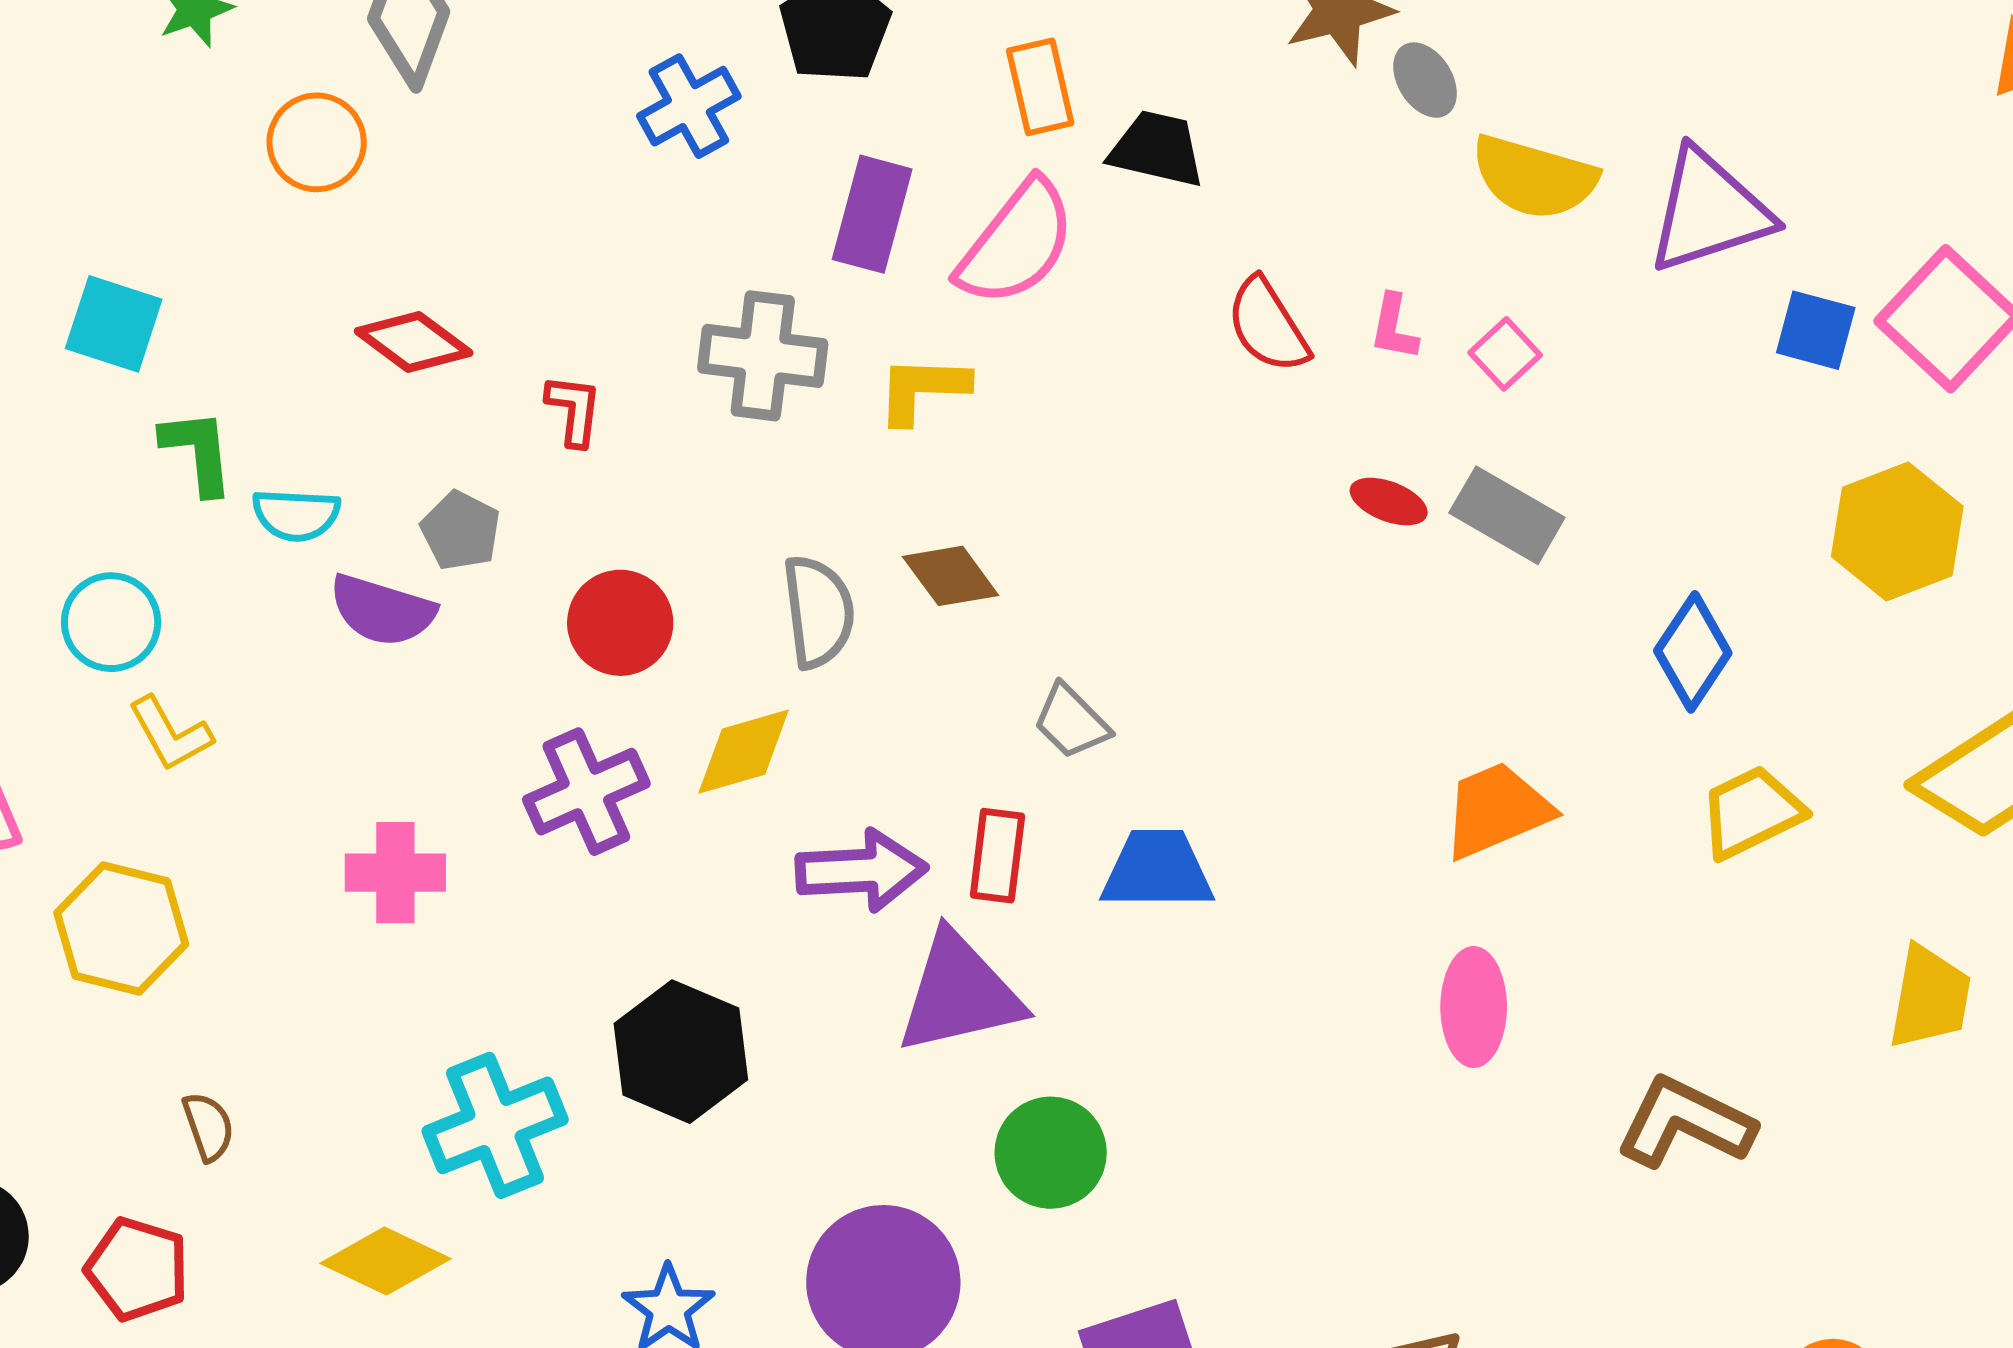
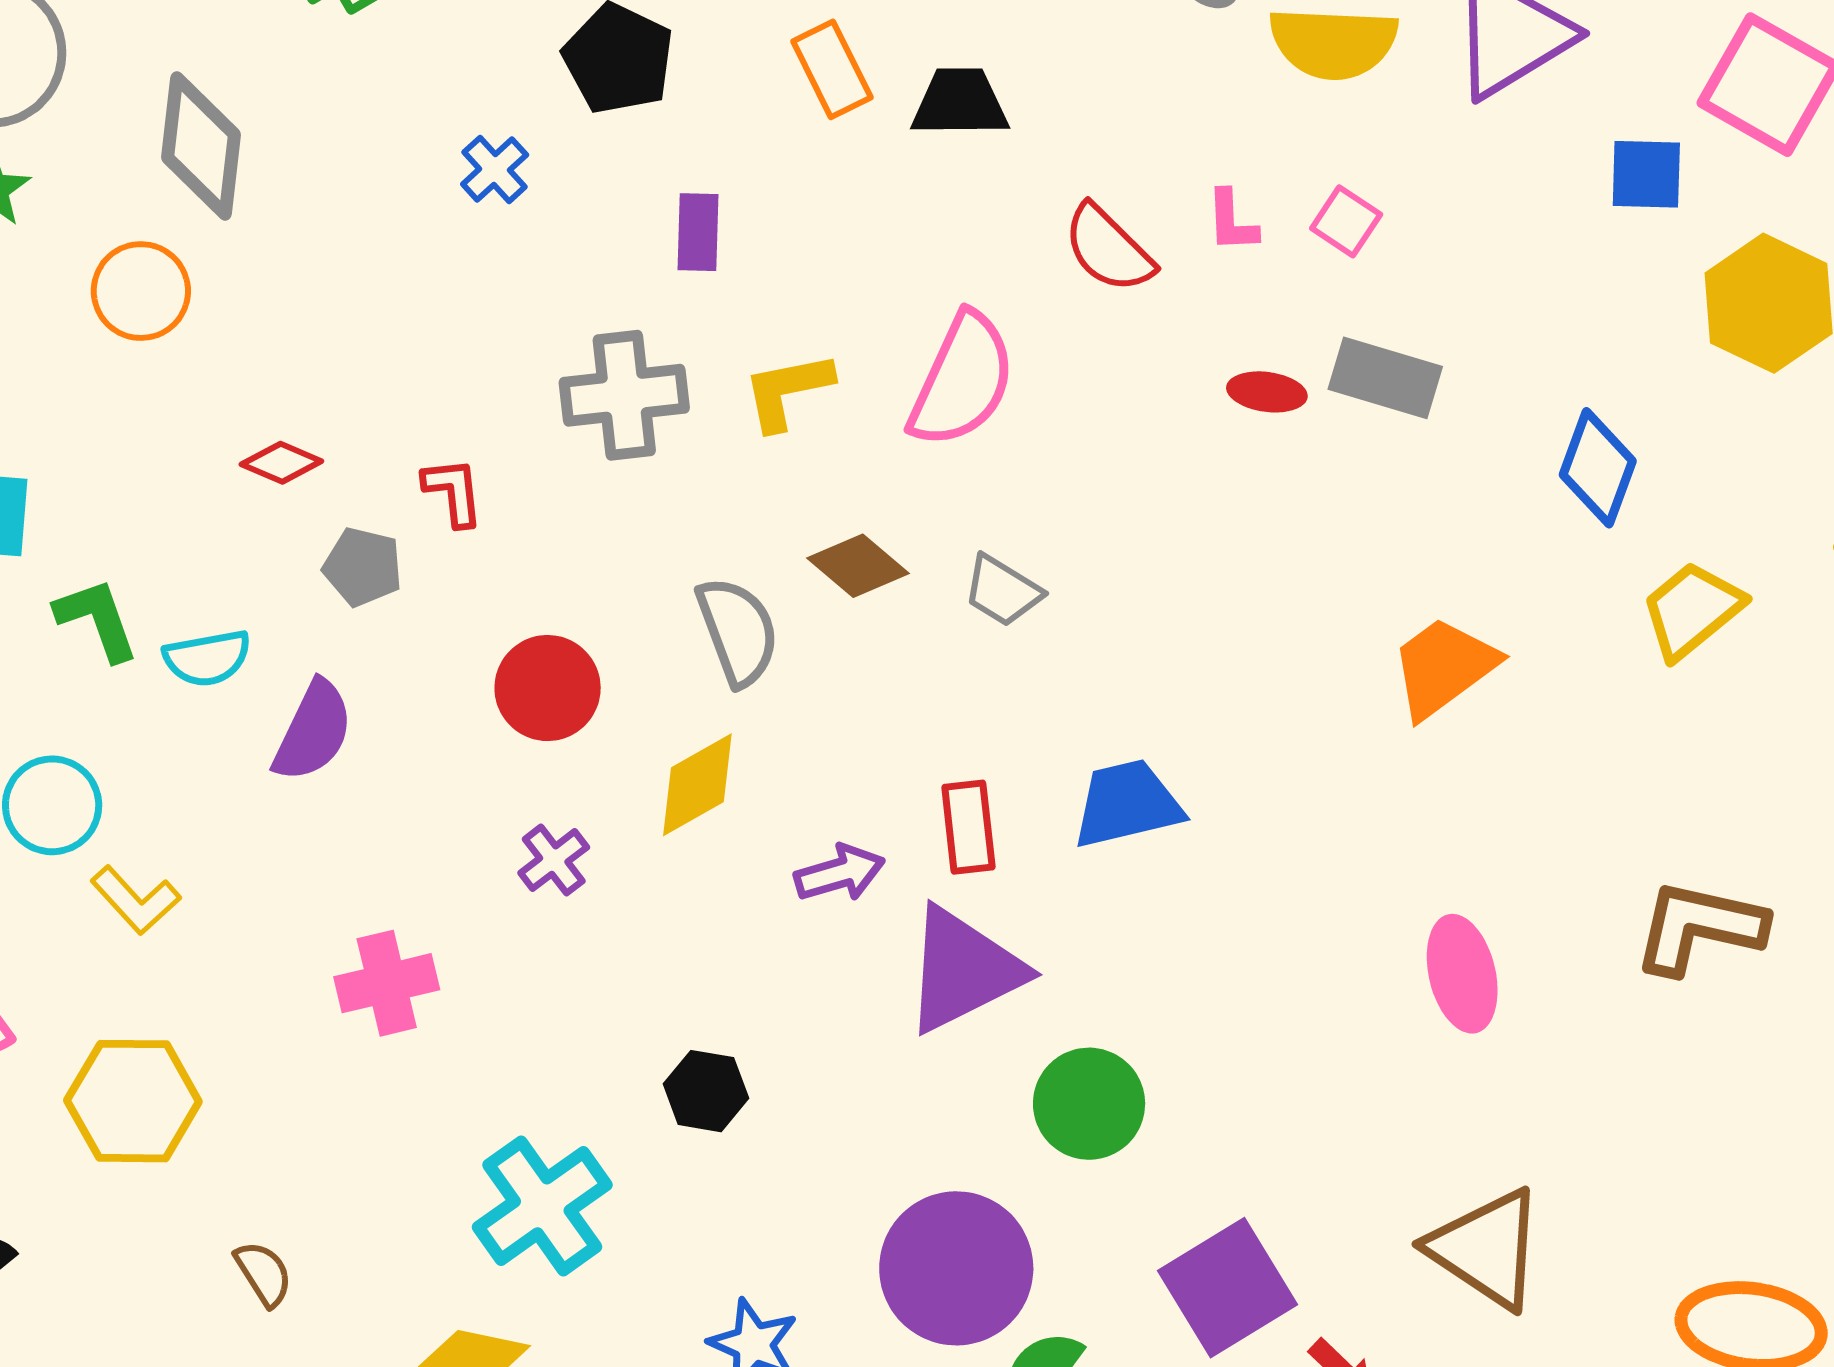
blue cross: (689, 106) -> (495, 170), size x0.7
purple rectangle: (872, 214) -> (698, 232), size x0.7
pink semicircle: (1016, 243) -> (962, 380), moved
blue square: (1816, 330) -> (1646, 174), moved
red diamond: (414, 342) -> (281, 463), size x0.7
gray pentagon: (461, 531) -> (363, 567), moved
purple semicircle: (382, 610) -> (313, 731), turned -68
gray trapezoid: (1071, 722) -> (1002, 591), moved
purple cross: (586, 792) -> (554, 860), size x0.6
purple arrow: (861, 871) -> (840, 873), size x0.7
pink ellipse: (1474, 1007) -> (1462, 974), moved
black hexagon: (681, 1052) -> (706, 1091), size x0.6

